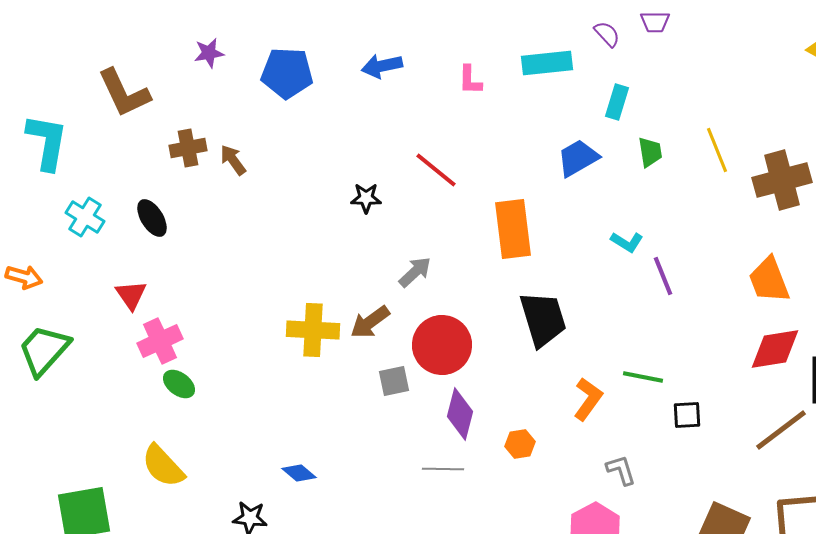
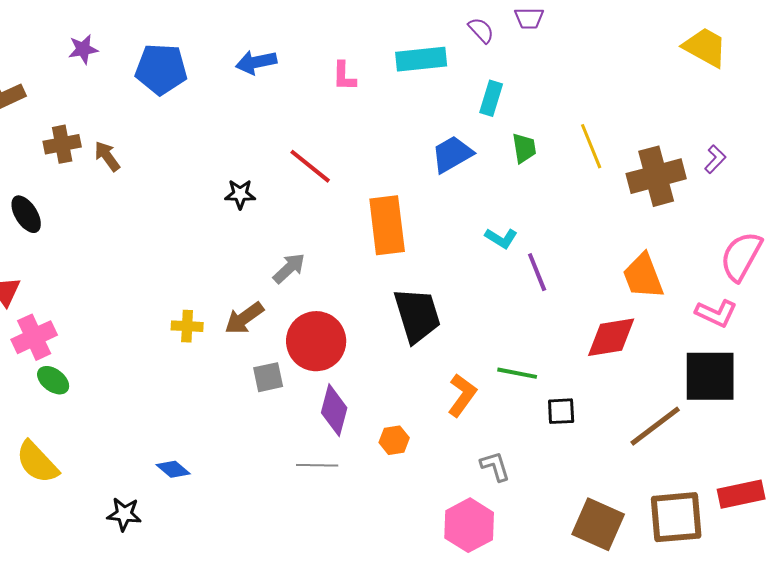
yellow cross: (313, 330) -> (187, 326), size x0.6
red diamond: (775, 349) -> (611, 337), moved

